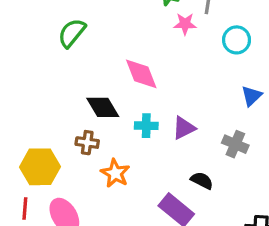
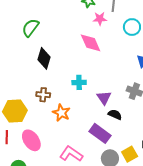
pink diamond: (141, 74) -> (91, 43), moved
black diamond: (103, 107) -> (44, 58), moved, turned 50
purple triangle: (184, 128) -> (104, 98), moved, turned -35

